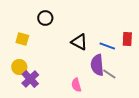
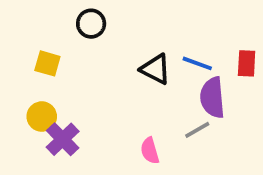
blue line: (107, 46) -> (197, 63), moved
purple semicircle: (97, 65) -> (212, 98), moved
gray line: (109, 74) -> (197, 130), moved, turned -64

